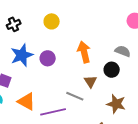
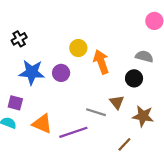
yellow circle: (52, 21) -> (78, 48), moved
blue star: (22, 55) -> (32, 72), turned 30
brown triangle: (90, 81) -> (117, 102), moved

